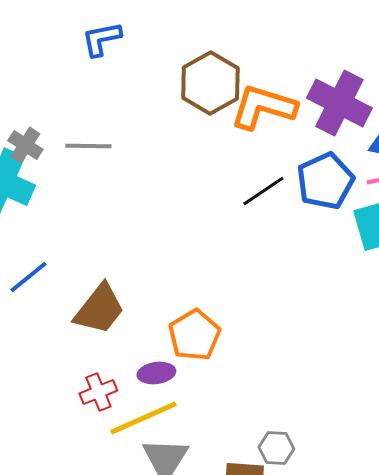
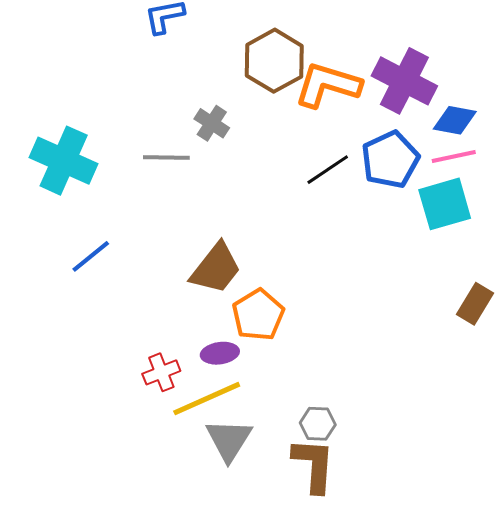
gray cross: (25, 145) -> (212, 123), moved
gray line: (88, 146) -> (166, 158), moved
brown trapezoid: (99, 309) -> (216, 268), moved
gray hexagon: (276, 448) -> (318, 424), moved

